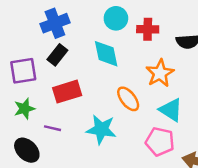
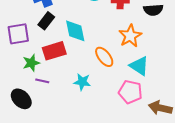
cyan diamond: (106, 54) -> (75, 31), moved
green star: (24, 109) -> (31, 63), moved
cyan star: (101, 129) -> (82, 82), size x0.7

